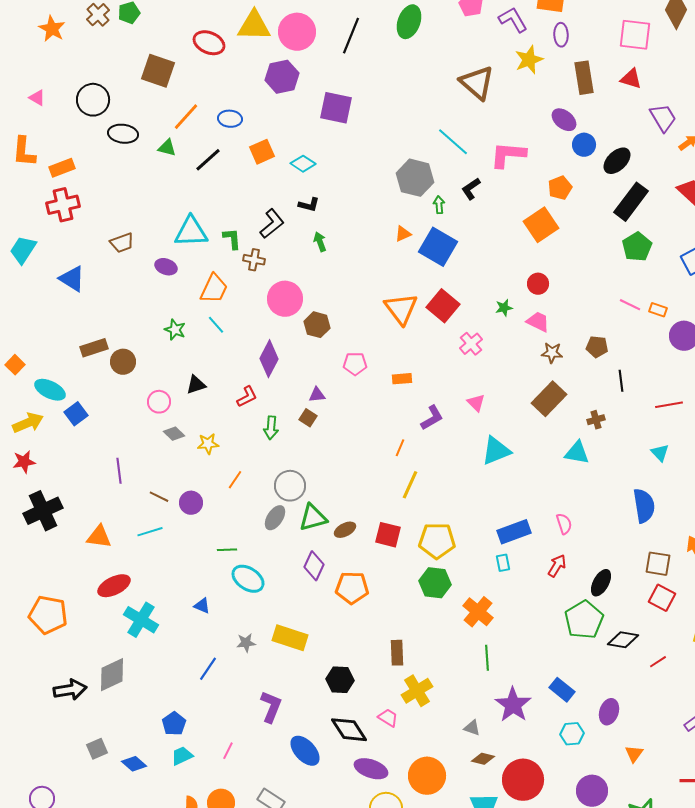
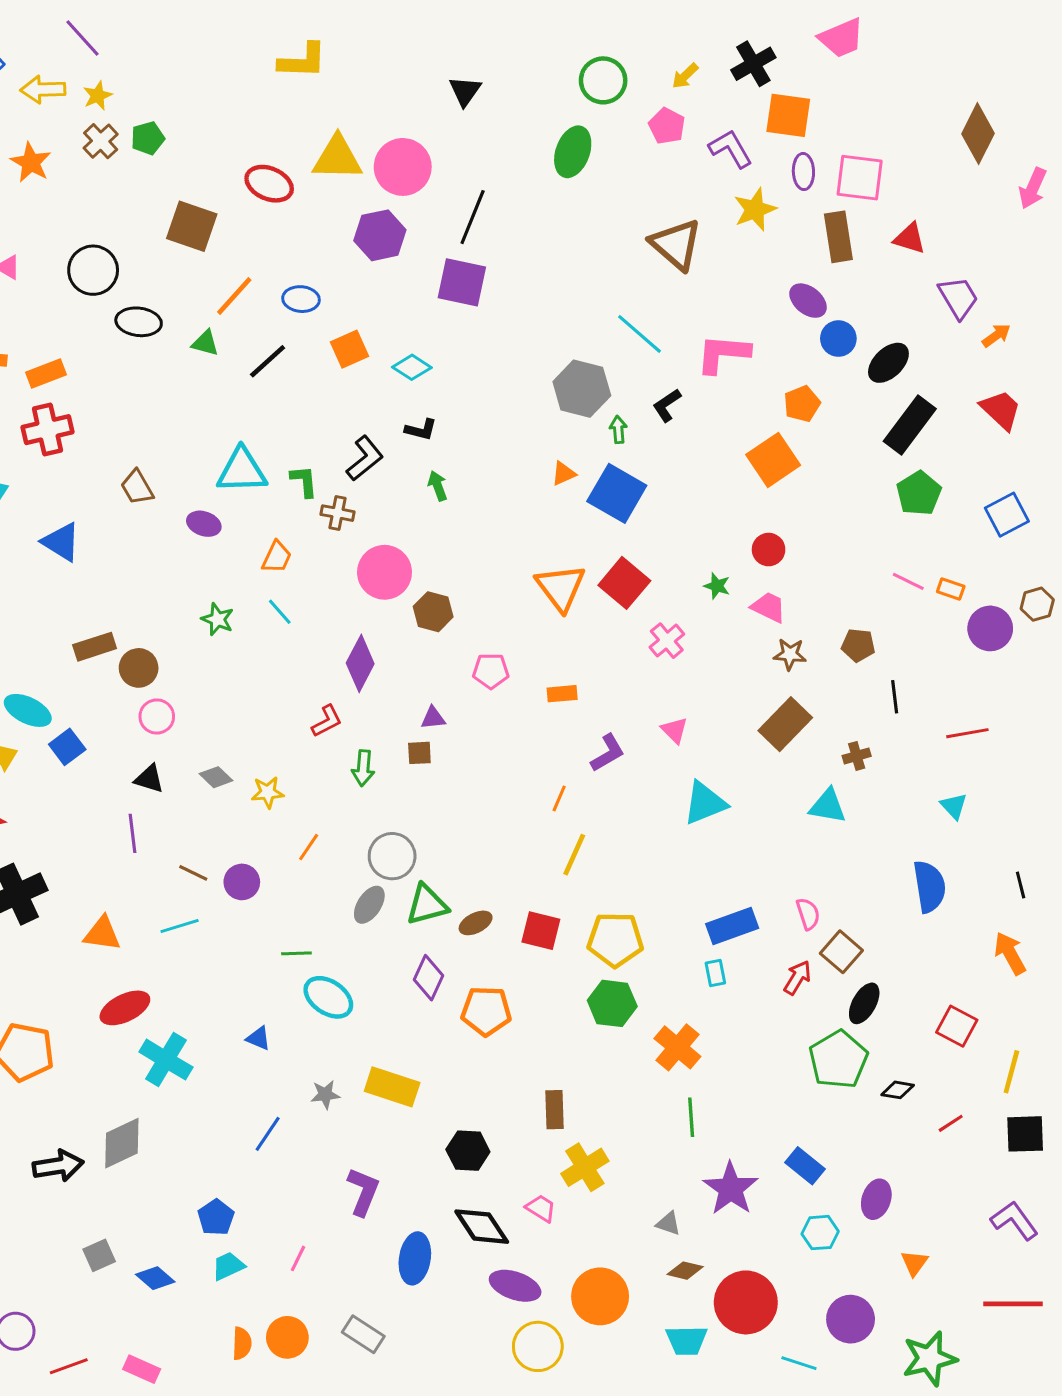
pink square: (635, 35) -> (860, 178), moved
black line: (351, 36) -> (473, 217), moved
brown trapezoid: (122, 243) -> (137, 487), turned 80
orange trapezoid: (214, 289) -> (277, 557), size x0.7
green star: (504, 308) -> (717, 586), turned 30
black triangle: (196, 385) -> (149, 779), moved, turned 35
pink circle: (159, 402) -> (157, 716), moved
brown square: (308, 418) -> (419, 753), turned -36
brown square: (658, 564) -> (841, 952), moved, turned 32
black diamond: (623, 640) -> (898, 1090), size x0.7
blue ellipse: (305, 751) -> (415, 1258), turned 52

